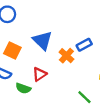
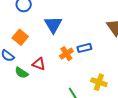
blue triangle: (42, 40) -> (53, 25), moved
red triangle: (40, 74) -> (39, 64), turned 40

